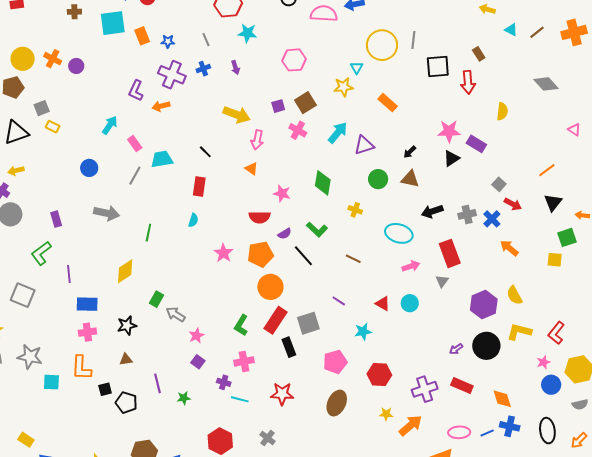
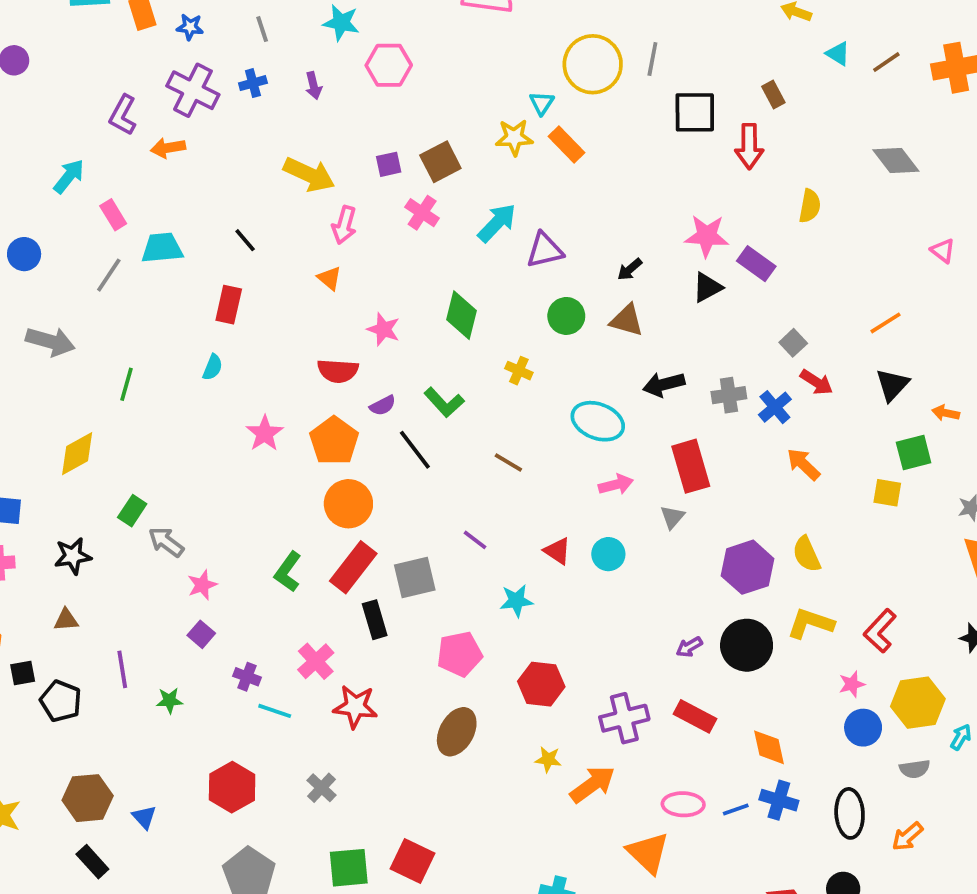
pink hexagon: (294, 60) -> (389, 65), moved
orange rectangle: (388, 103) -> (567, 145), moved
orange pentagon: (260, 254) -> (334, 441), turned -30
pink cross: (244, 361) -> (316, 661), moved, turned -36

